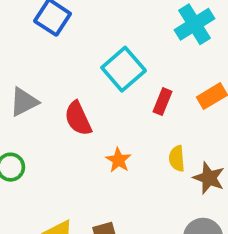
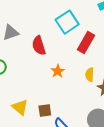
red rectangle: (162, 102) -> (86, 43), size x1.5

